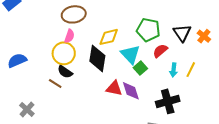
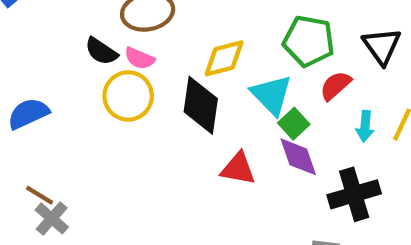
pink semicircle: (69, 36) -> (139, 58), turned 96
black semicircle: (65, 72) -> (101, 51), moved
brown line: (55, 83) -> (40, 195), moved
purple diamond: (131, 91) -> (298, 157), moved

